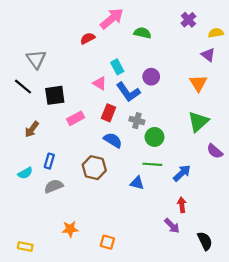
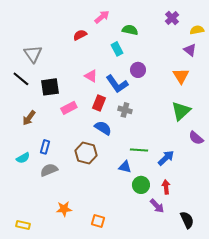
pink arrow: (112, 19) -> (102, 17), size x0.7
cyan rectangle: (117, 67) -> (117, 49), moved
green circle: (154, 137) -> (141, 185), moved

